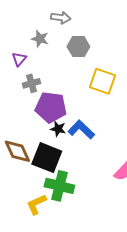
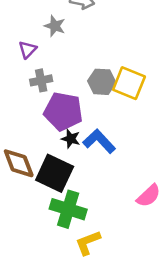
gray hexagon: (78, 47) -> (102, 82), moved
yellow L-shape: (36, 204) -> (88, 243), moved

